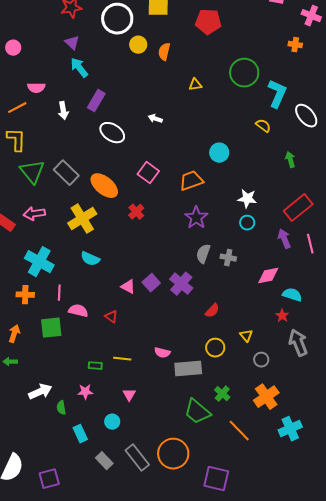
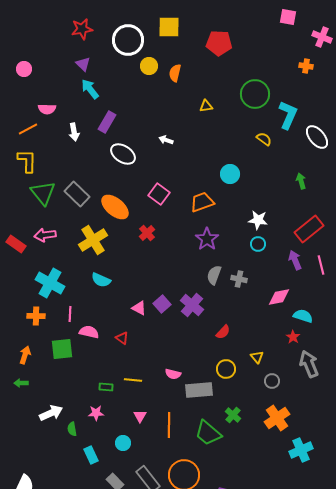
yellow semicircle: (263, 126) -> (264, 139), moved
orange line: (239, 431) -> (169, 425), moved, turned 45

